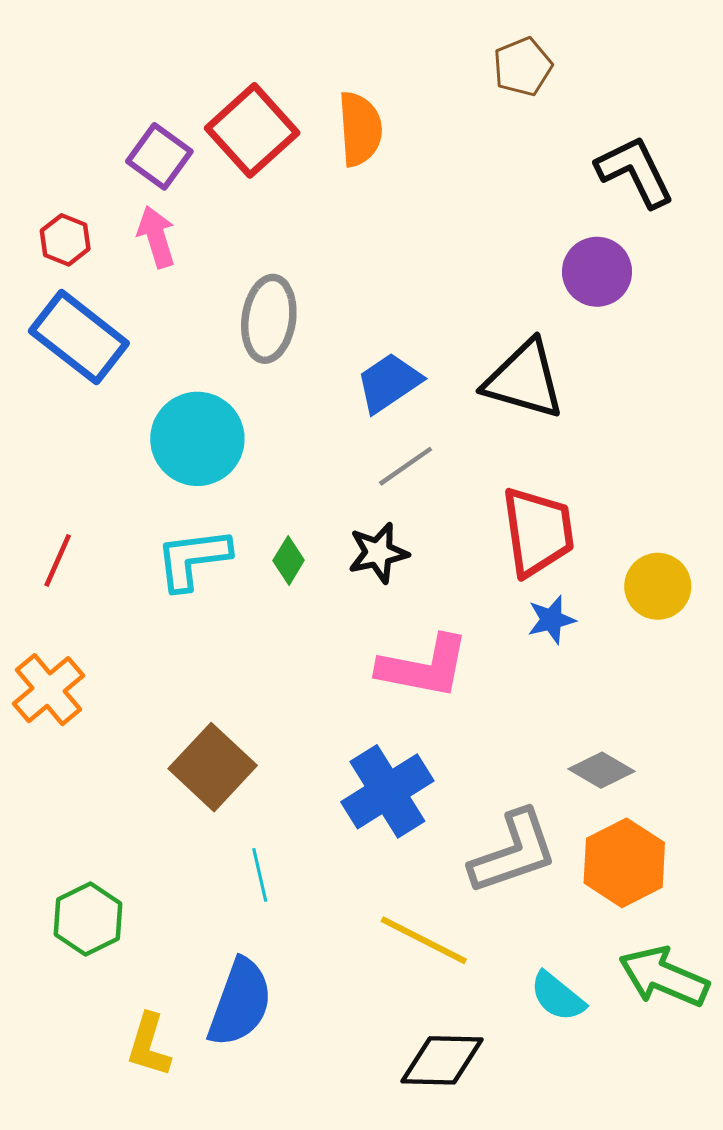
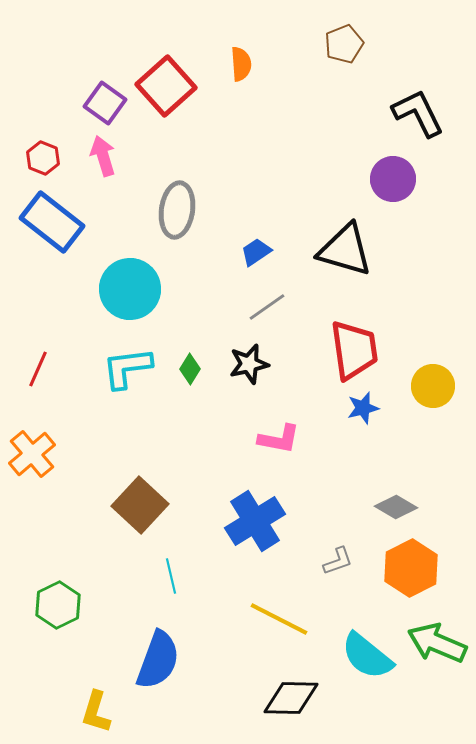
orange semicircle: (360, 129) -> (241, 64), moved, size x0.7
blue trapezoid: (389, 383) -> (256, 252), size x0.7
pink L-shape: (424, 667) -> (279, 439), size x0.7
gray L-shape: (513, 852) -> (338, 561), size x0.5
cyan semicircle: (558, 997) -> (367, 656), size x1.4
yellow L-shape: (149, 1045) -> (96, 712), moved

